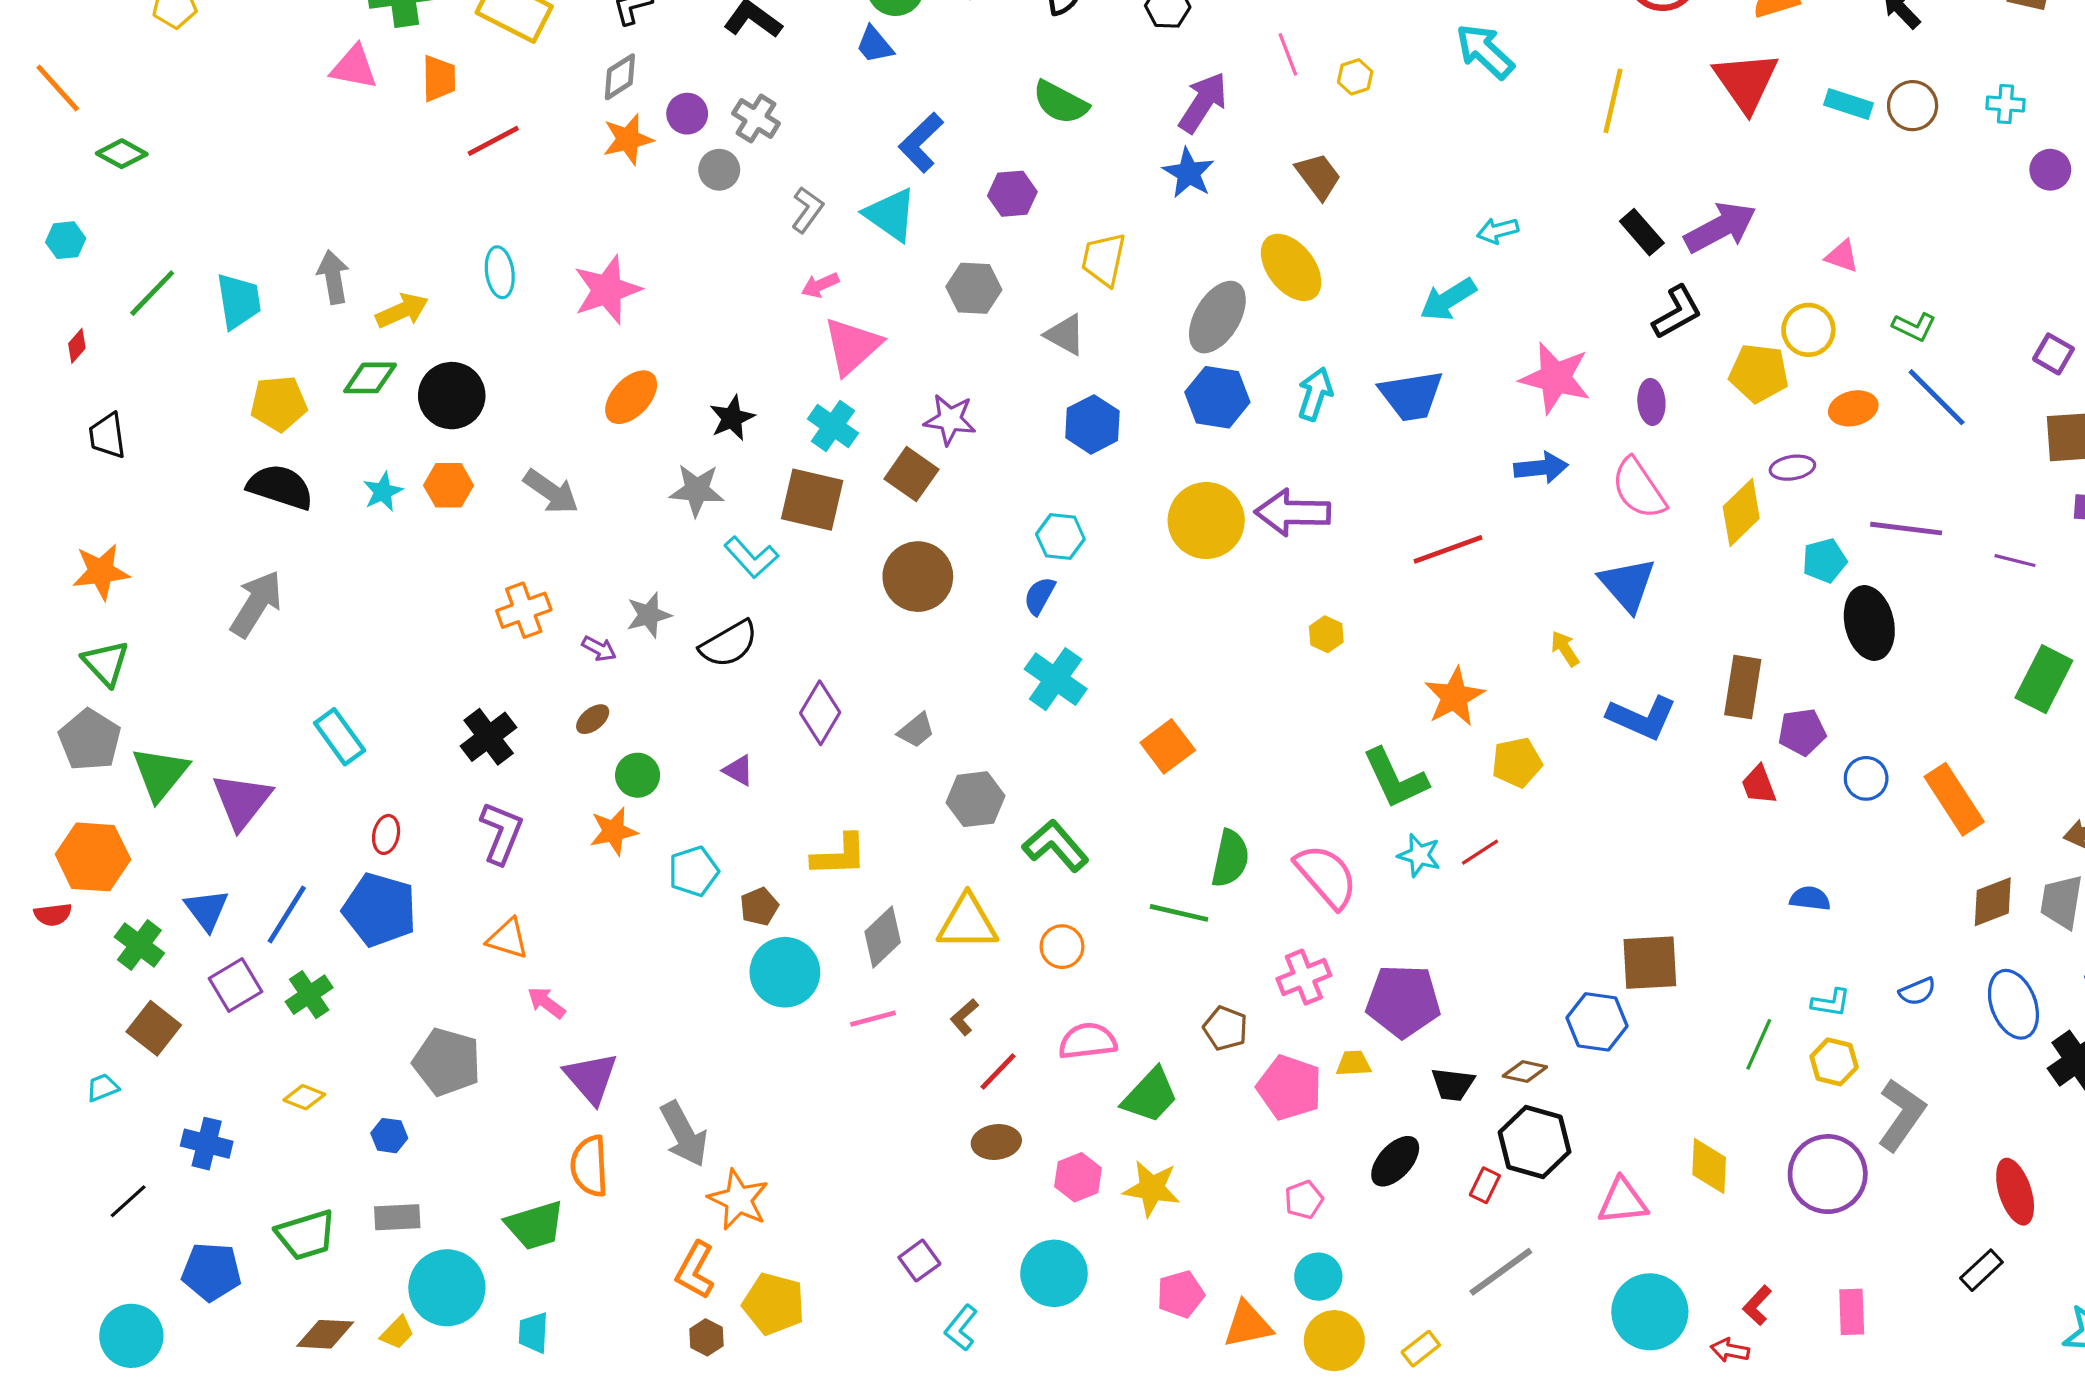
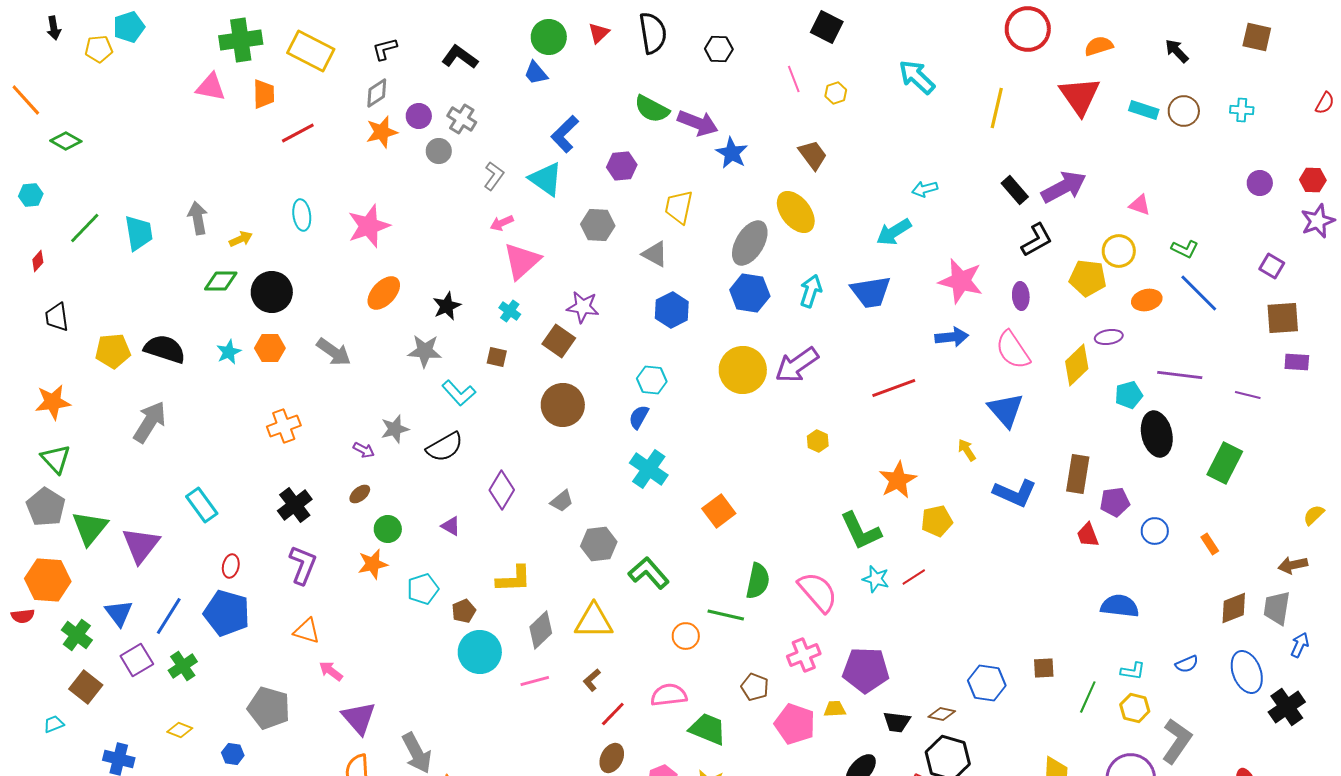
purple arrow: (1203, 102) -> (698, 123), moved, turned 78
purple circle: (2050, 170) -> (1260, 183), moved
yellow arrow: (402, 311) -> (241, 239), size x0.7
yellow pentagon: (279, 404) -> (113, 351), moved
cyan cross: (833, 426) -> (510, 311), size x0.7
brown square: (812, 500) -> (497, 357), size x0.5
purple arrow: (1293, 512) -> (797, 365), turned -36
orange cross: (524, 610) -> (284, 426), moved
green rectangle: (2044, 679) -> (1225, 463), moved
orange rectangle: (1954, 799) -> (1210, 544), size x0.5
blue semicircle: (1810, 899) -> (1120, 606), size x1.5
orange circle: (1062, 947) -> (686, 636), moved
brown square: (1650, 963) -> (1044, 668), moved, size x0.6
green trapezoid: (1150, 1096) -> (708, 729), turned -111
brown ellipse: (996, 1142) -> (612, 758), turned -56

